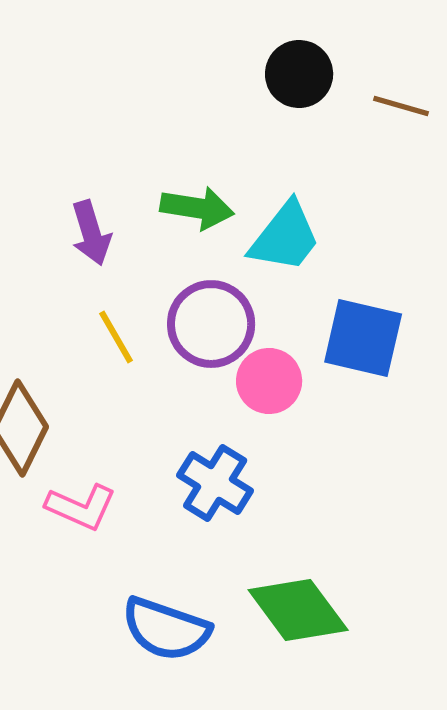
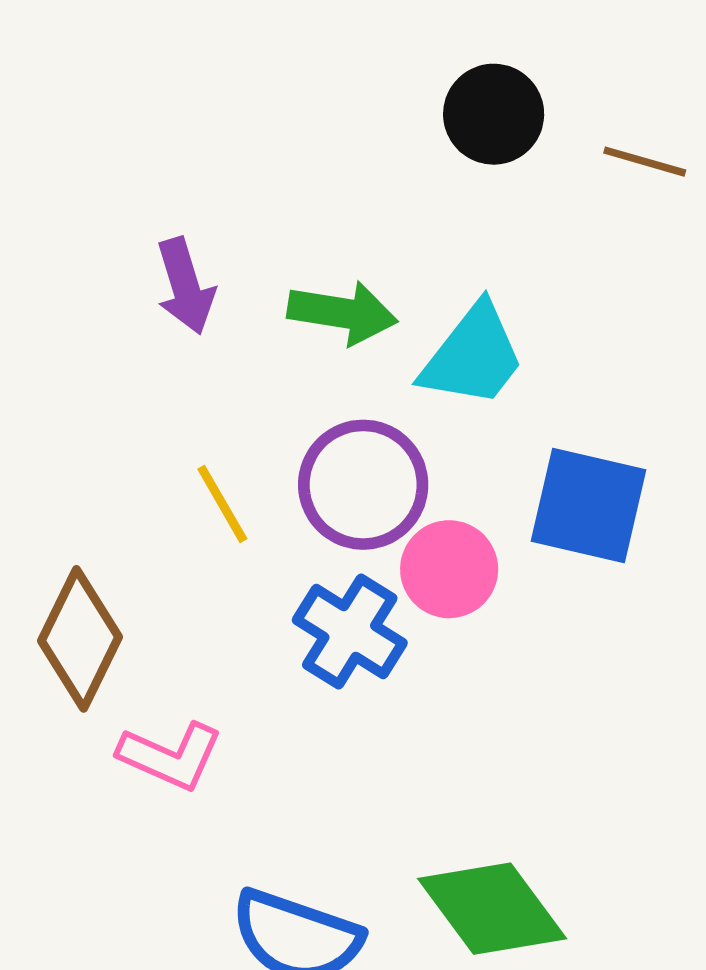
purple arrow: (91, 233) -> (185, 286), moved
blue cross: (215, 483) -> (350, 631), moved

